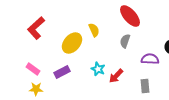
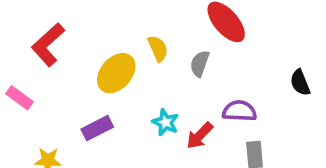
gray semicircle: (125, 41) -> (200, 64), moved
purple semicircle: (150, 59) -> (239, 111), moved
pink rectangle: (33, 69) -> (19, 98), moved

